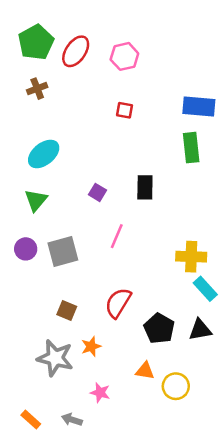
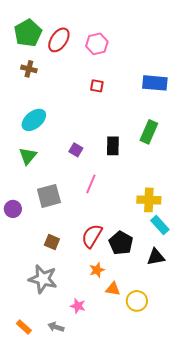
brown cross: (37, 89) -> (29, 69), turned 35
green rectangle: (191, 148) -> (149, 132), moved, turned 30
purple circle: (26, 249) -> (13, 209), moved
black pentagon: (159, 328) -> (121, 243), moved
orange star: (91, 346) -> (97, 270), moved

